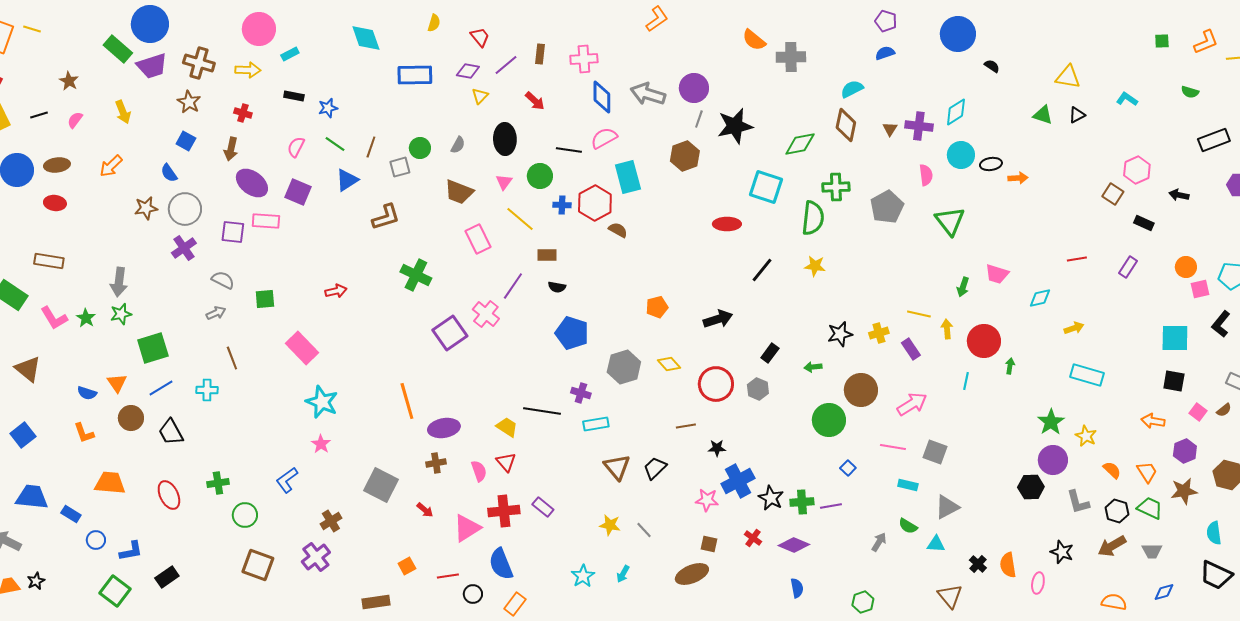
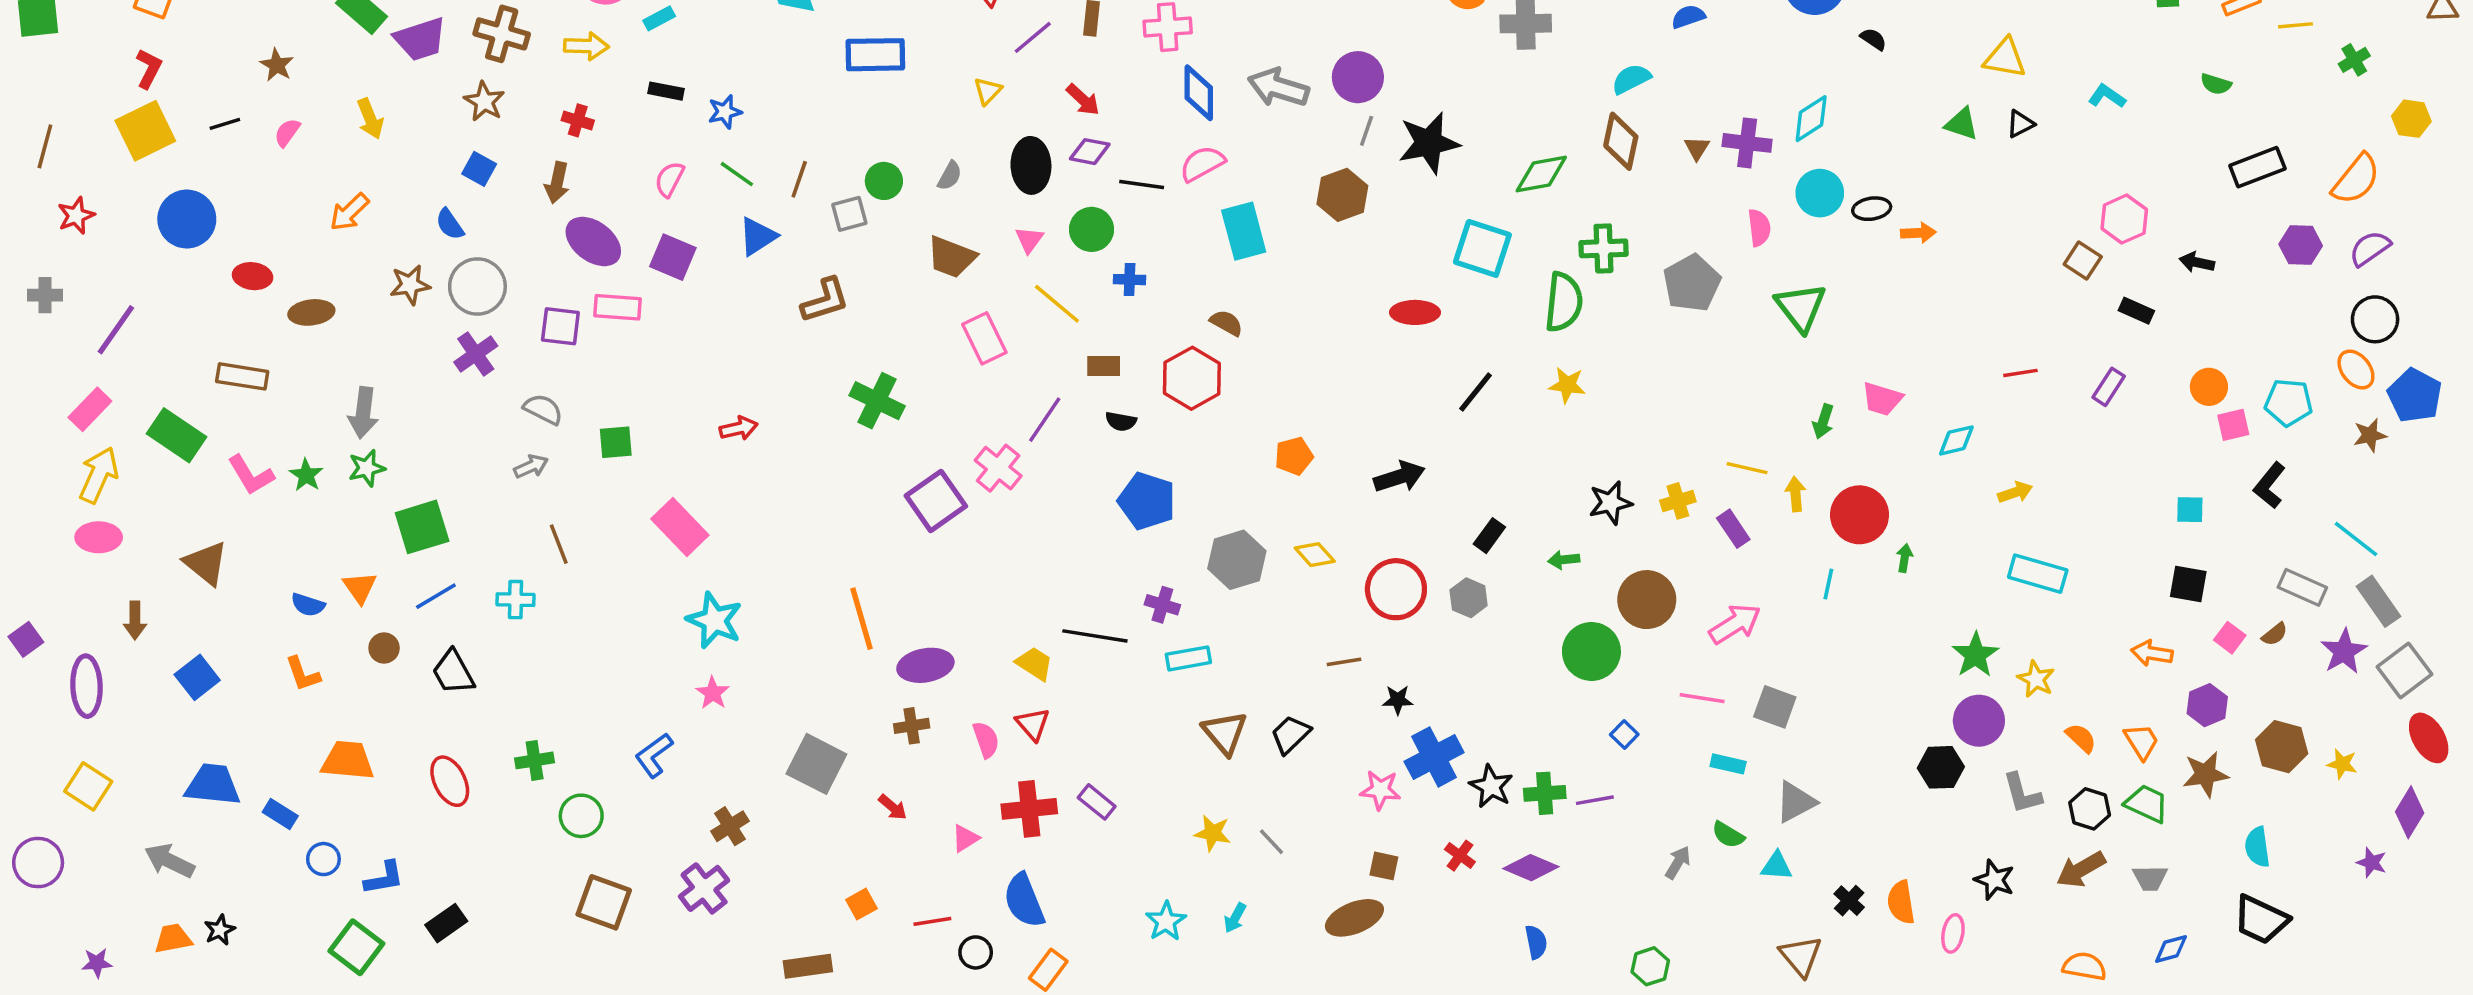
purple diamond: (468, 71) -> (1090, 152), moved
brown ellipse: (57, 165) -> (311, 312), moved
red hexagon: (595, 203) -> (1192, 378), moved
cyan square: (1175, 338) -> (2190, 510), size x0.6
brown circle: (131, 418) -> (384, 648), size x0.7
pink triangle: (467, 528) -> (965, 838), size x0.6

